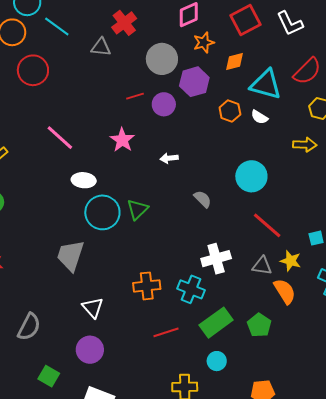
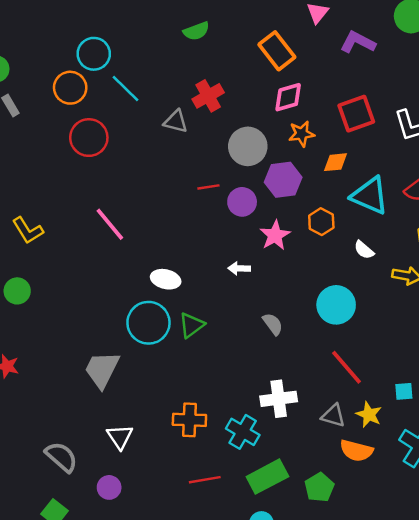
white semicircle: (259, 117) -> (364, 250), moved
pink star: (122, 140) -> (275, 235), moved
white ellipse: (84, 180) -> (166, 279), moved
orange semicircle: (285, 291) -> (356, 451), turned 128
gray semicircle: (29, 327) -> (61, 457), moved, turned -84
purple circle: (90, 350) -> (109, 487), size x0.7

